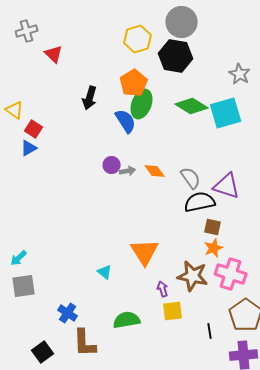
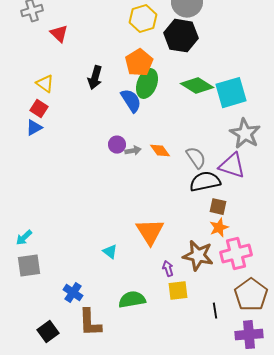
gray star: (240, 74) -> (245, 134), moved, size x1.4
yellow triangle: (15, 110) -> (45, 84), moved
pink cross: (231, 274) -> (236, 254), turned -32

